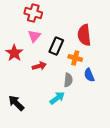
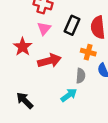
black rectangle: (56, 46) -> (72, 25), moved
red arrow: (39, 66) -> (49, 61), size x1.5

